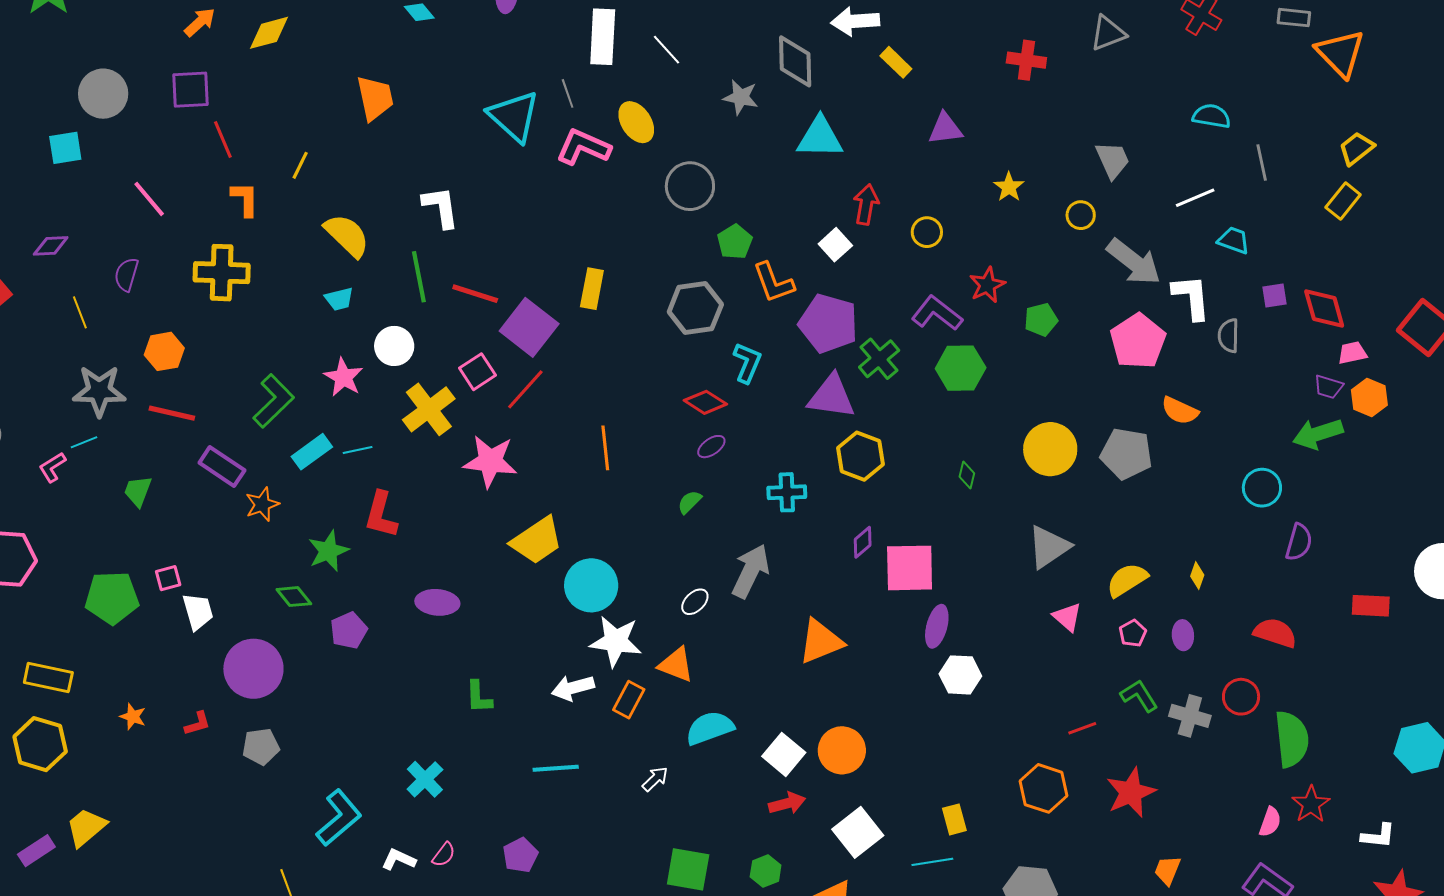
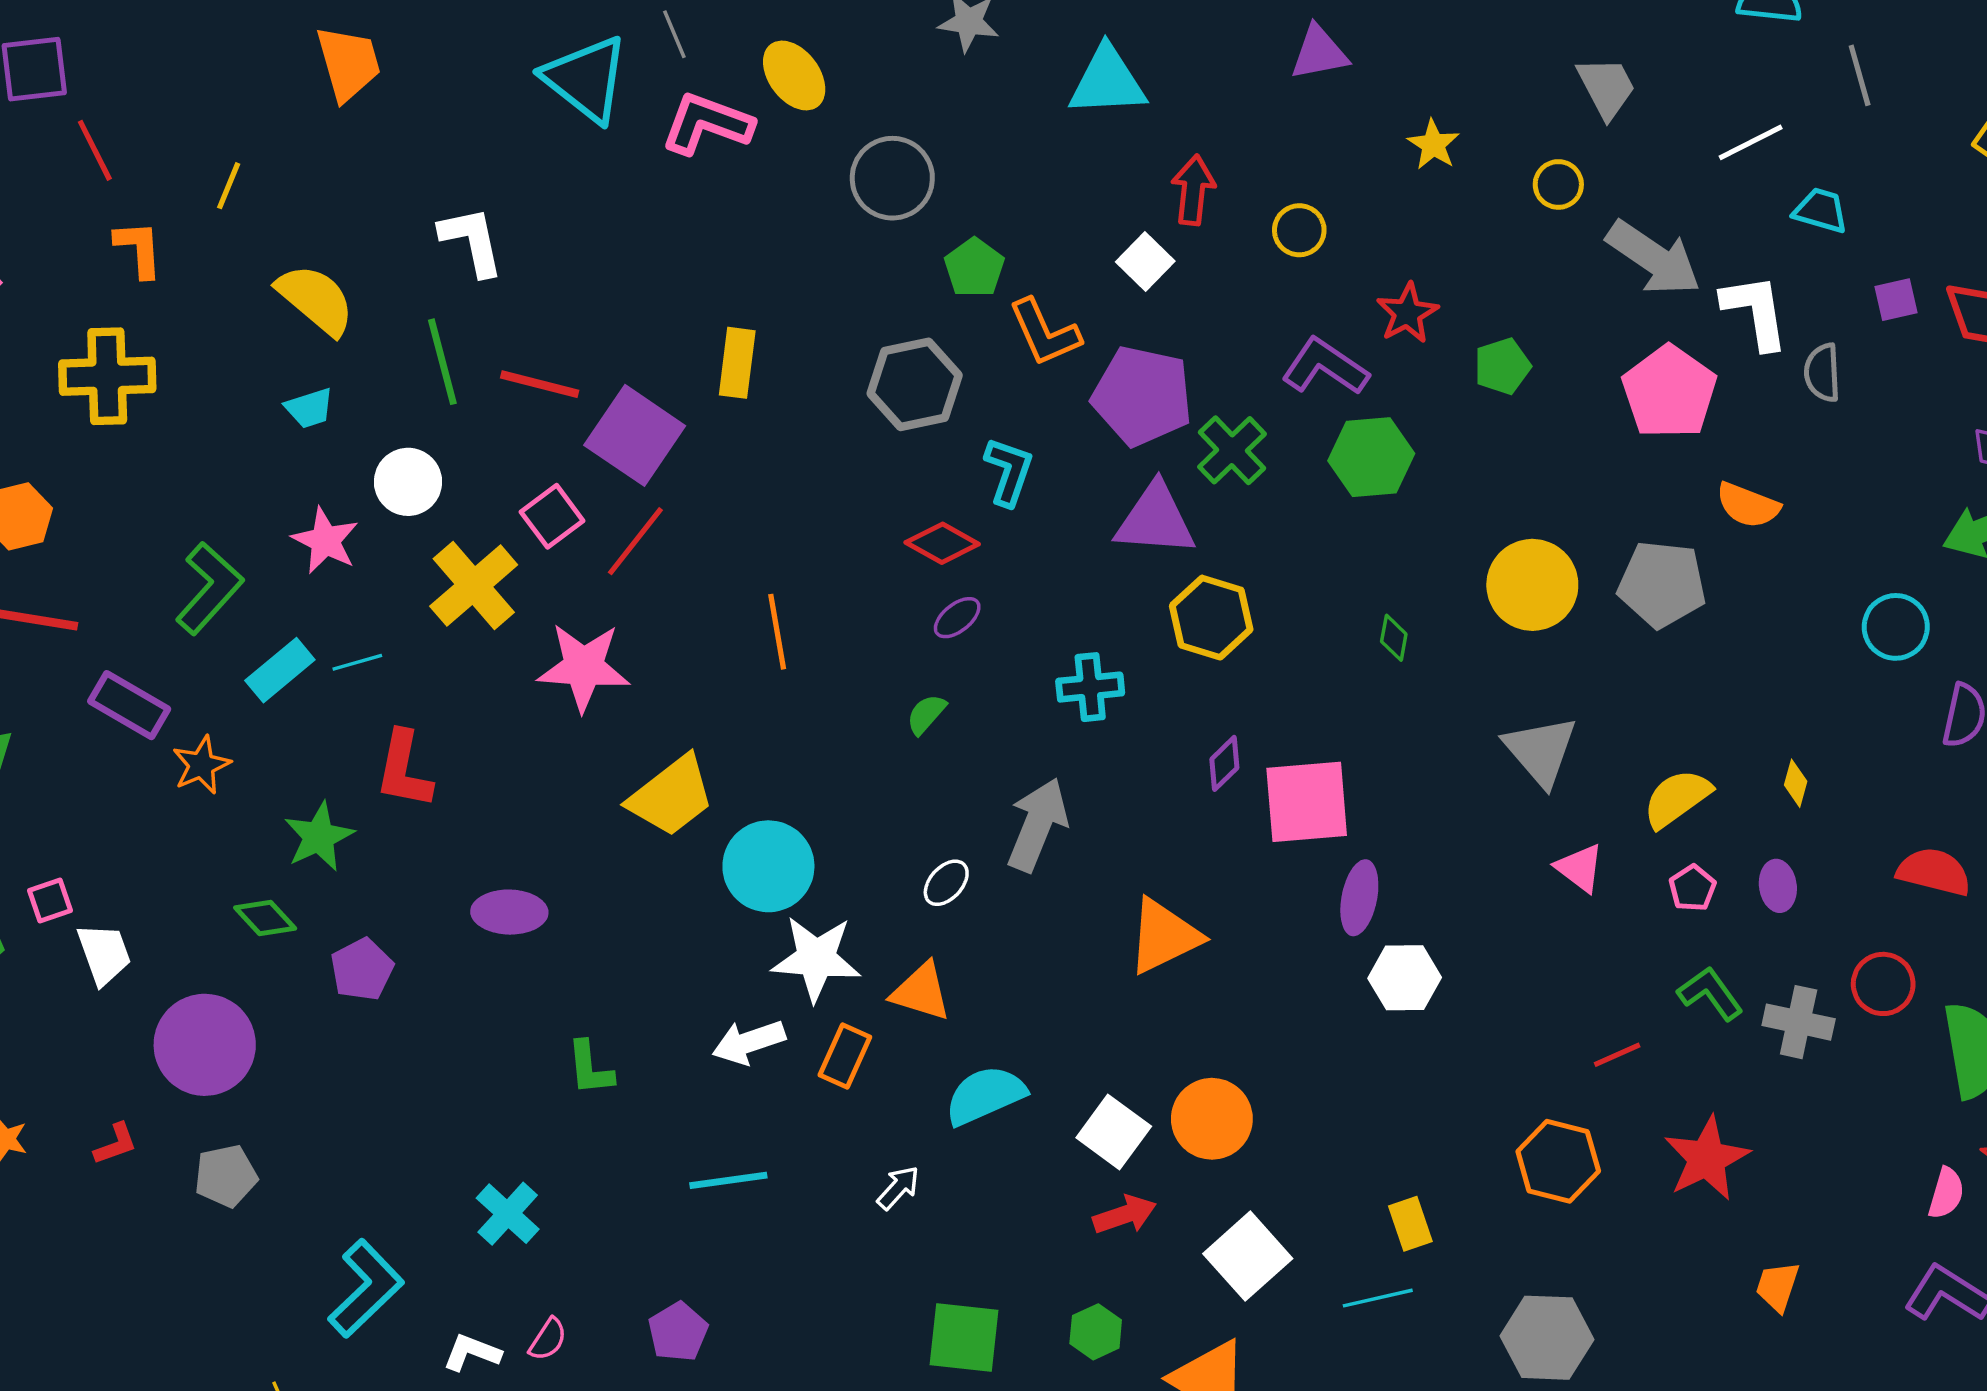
gray triangle: (1049, 547) -> (1541, 751), turned -33

